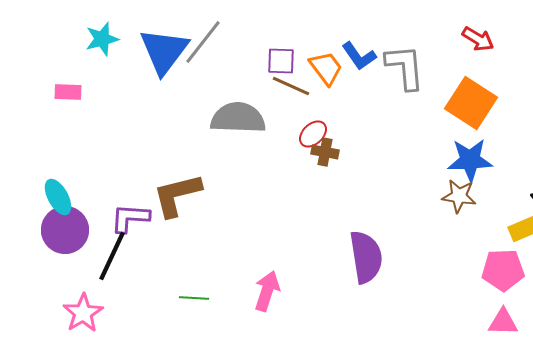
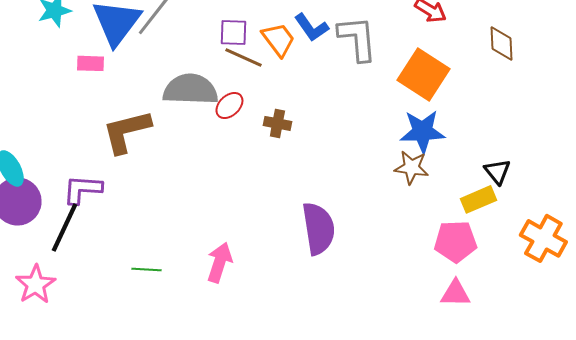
pink rectangle: (68, 92) -> (90, 63), moved
red ellipse: (313, 134) -> (229, 105), moved
brown L-shape: (177, 195) -> (126, 131), moved

